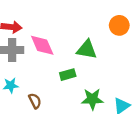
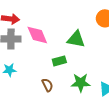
brown semicircle: (35, 101) -> (47, 85), moved

